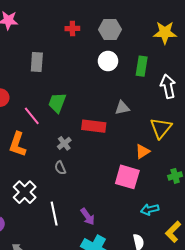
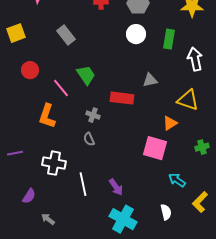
gray rectangle: (37, 62) -> (66, 35), turned -42
green trapezoid: (57, 103) -> (86, 75), turned 125
yellow triangle: (161, 128) -> (188, 100), turned -50
gray cross: (64, 143) -> (93, 115), turned -32
white cross: (25, 192) -> (54, 163), turned -35
cyan arrow: (150, 209) -> (177, 180), turned 48

